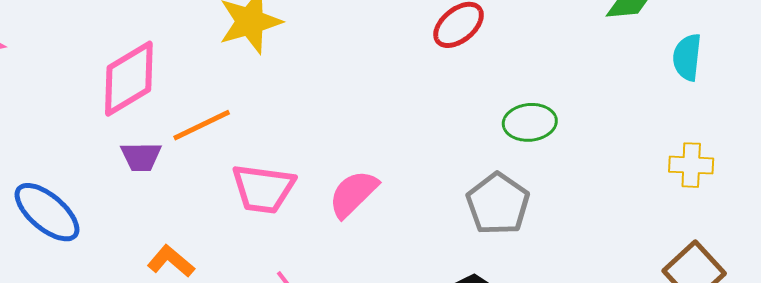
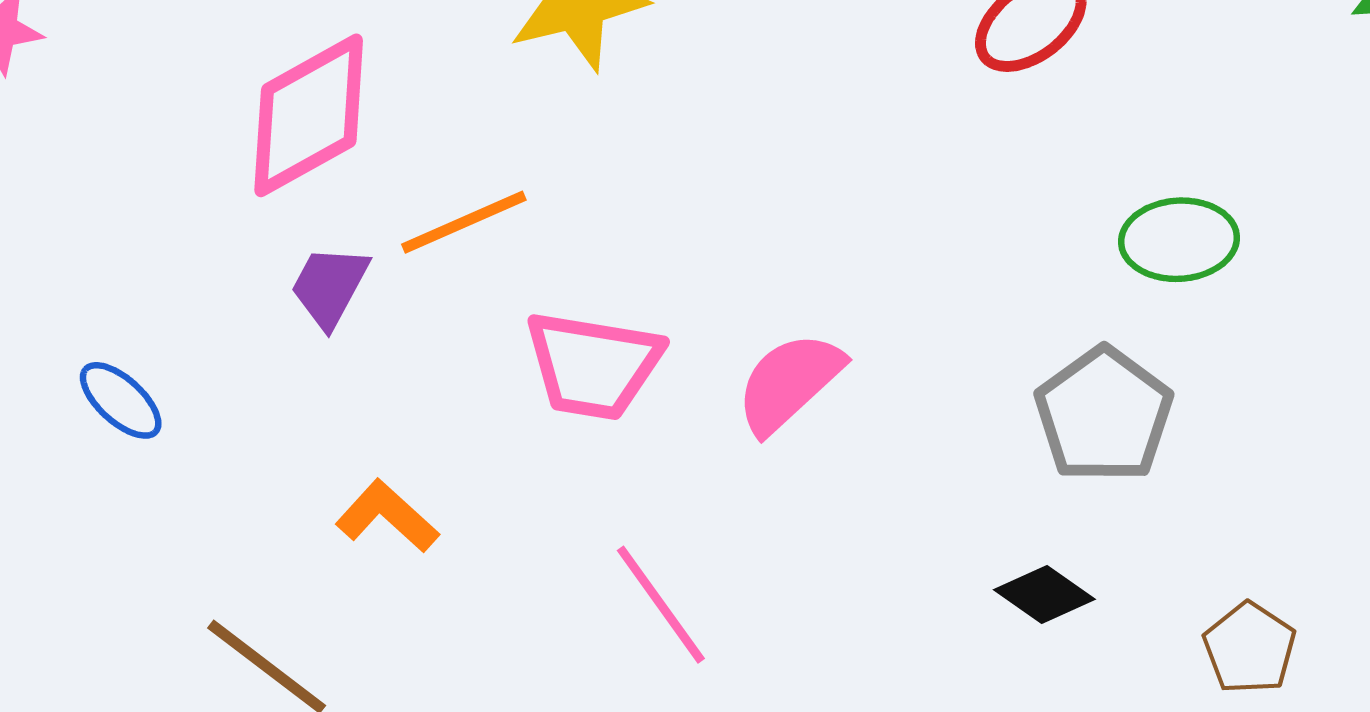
purple trapezoid: (141, 157) -> (330, 286), turned 117
blue ellipse: (47, 212) -> (121, 400), size x0.6

